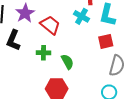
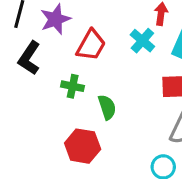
red trapezoid: (50, 25) -> (91, 45), turned 70

